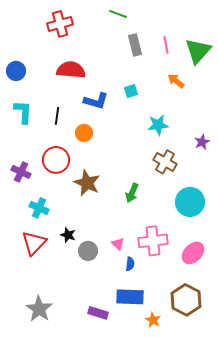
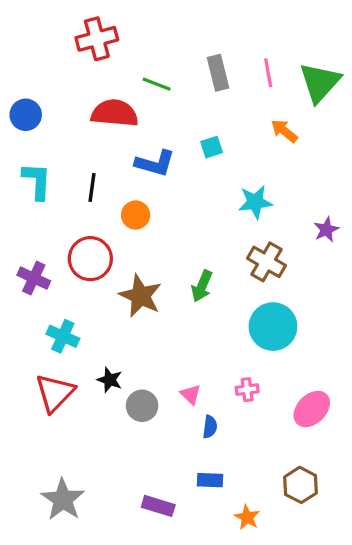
green line: (118, 14) -> (157, 84), moved
green arrow: (132, 193) -> (202, 286), moved
cyan circle: (190, 202) -> (273, 327), moved
pink cross: (153, 241) -> (247, 390), size x0.5
blue rectangle: (130, 297) -> (210, 480), size x0.6
brown hexagon: (186, 300) -> (300, 485), size x0.7

